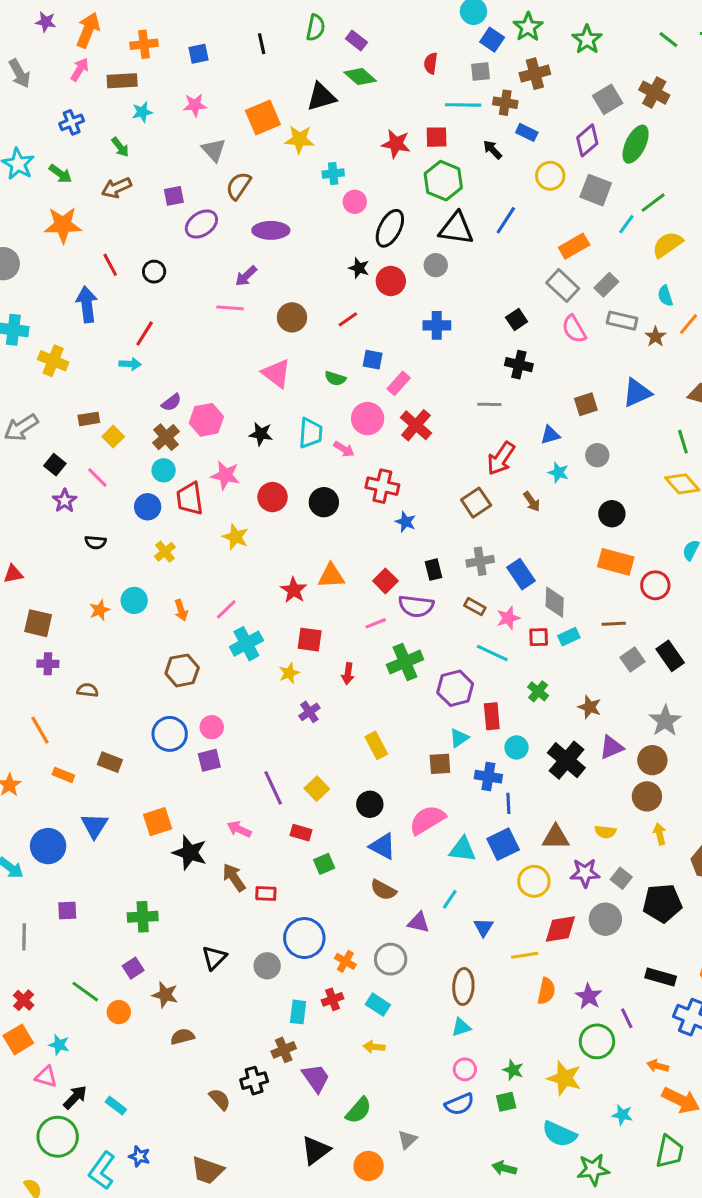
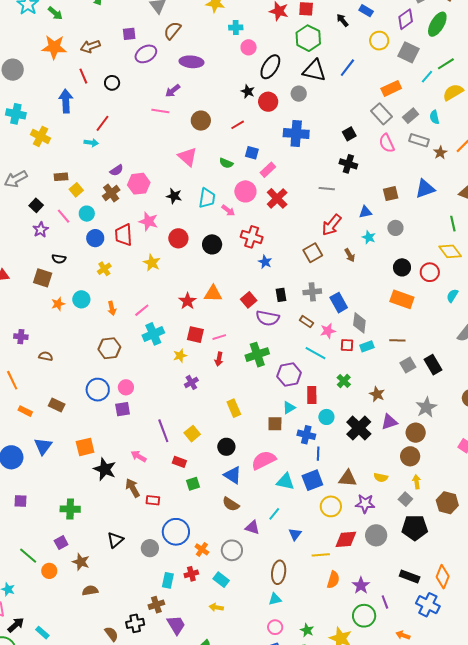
brown arrow: (116, 188) -> (90, 46), moved
cyan semicircle: (665, 296) -> (434, 117), moved
blue cross: (437, 325) -> (296, 134), size x1.4
cyan circle: (164, 470) -> (87, 214), moved
red circle: (655, 585) -> (430, 272), moved
brown square: (38, 623) -> (43, 278), moved
pink line: (376, 623) -> (219, 337), moved
gray square: (621, 878) -> (405, 499), moved

